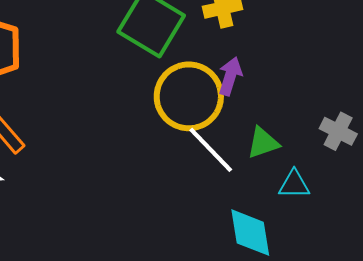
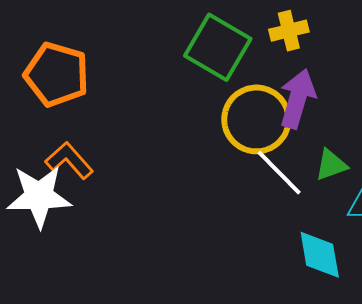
purple arrow: (230, 76) -> (297, 99), size x1.5

